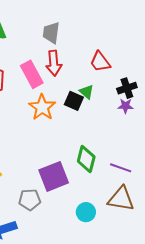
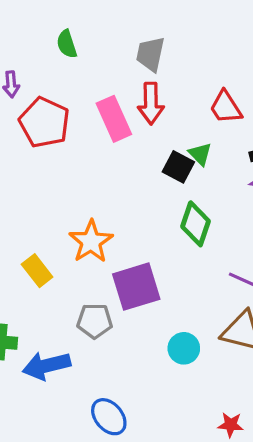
orange star: (42, 107) -> (91, 242), moved
green diamond: (86, 159) -> (196, 224), moved

